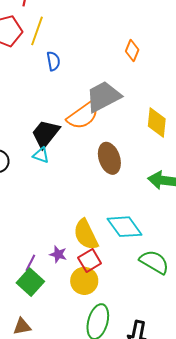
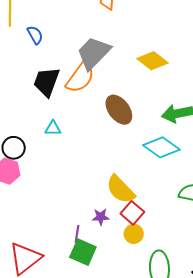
yellow diamond: (157, 123) -> (153, 61), turned -40
black trapezoid: (46, 134) -> (47, 82), moved
cyan diamond: (125, 227) -> (161, 147), moved
yellow circle: (84, 281) -> (134, 234), size x0.7

